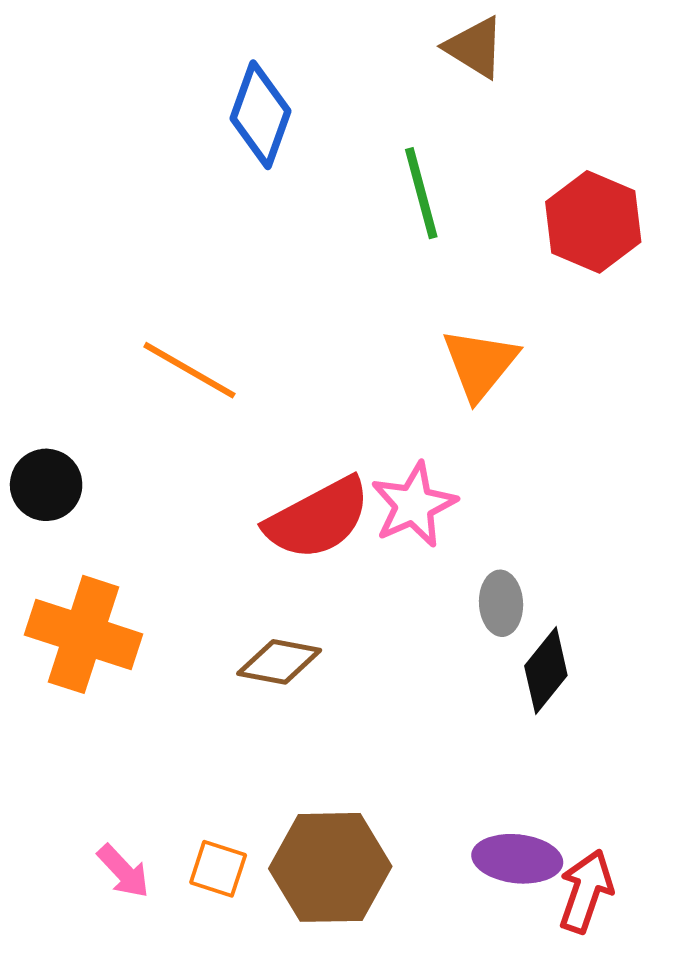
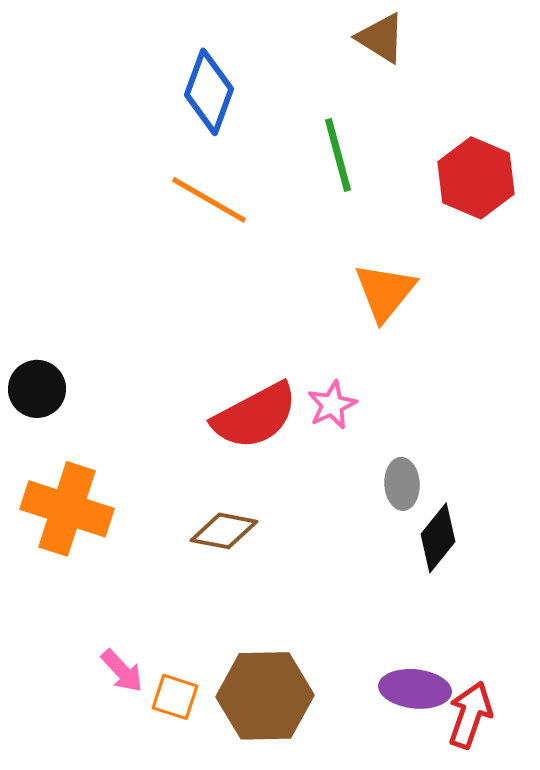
orange line: (189, 370) -> (209, 200), moved
pink star: (414, 505) -> (332, 405), size x0.7
pink arrow: (123, 871) -> (122, 671), moved

